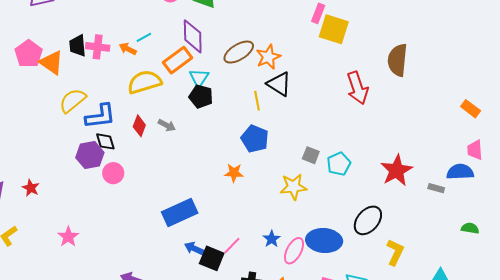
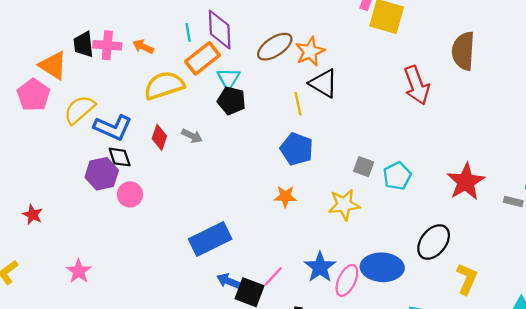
cyan line: (144, 37) -> (188, 32), moved, turned -70
pink pentagon: (29, 54) -> (33, 95), moved
blue L-shape: (100, 116) -> (113, 127), turned 32
orange star: (234, 173) -> (285, 197), moved
blue star: (272, 239) -> (320, 267), size x1.5

